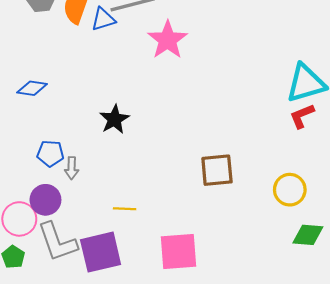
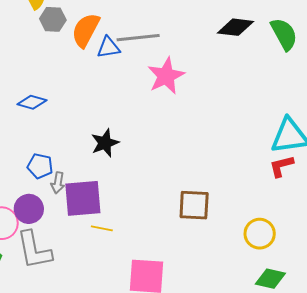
purple square: (101, 252) -> (83, 198), moved

